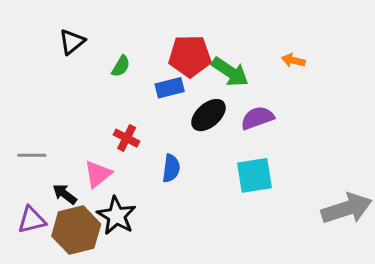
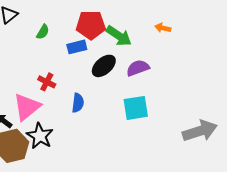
pink triangle: (98, 174) -> (27, 107), size x1.4

